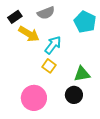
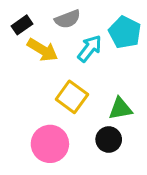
cyan arrow: (53, 45) -> (90, 48), moved
yellow square: (49, 66) -> (72, 97), size x1.5

